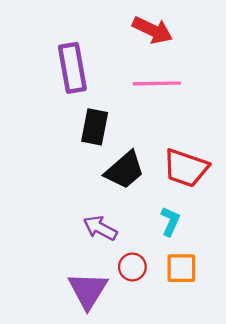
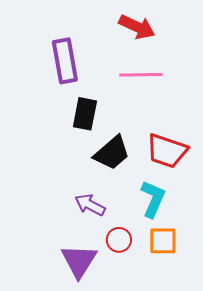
cyan L-shape: (170, 221) -> (153, 199), size x1.4

